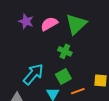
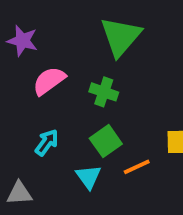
pink semicircle: (49, 24) -> (49, 81), moved
cyan arrow: (33, 74) -> (47, 142), size x0.6

